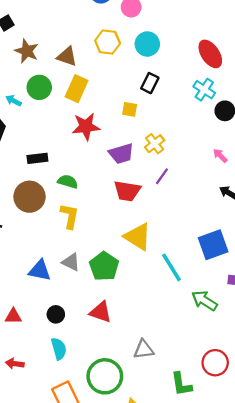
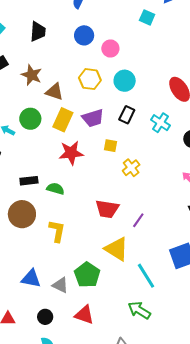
brown star: (27, 51) -> (32, 75), moved
cyan cross: (204, 90) -> (160, 123), moved
yellow square: (130, 109) -> (110, 146), moved
purple trapezoid: (121, 154) -> (93, 118), moved
purple line: (162, 176) -> (138, 220), moved
green semicircle: (68, 182) -> (55, 189), moved
gray triangle: (71, 262) -> (60, 285), moved
green arrow: (204, 301) -> (139, 310), moved

